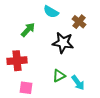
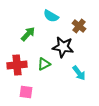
green triangle: (59, 76) -> (44, 64), moved
cyan arrow: (78, 83) -> (79, 73), moved

